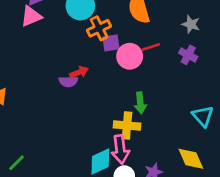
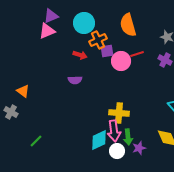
red arrow: (79, 72) -> (80, 55), moved, turned 40
green arrow: (140, 103) -> (128, 137), moved

